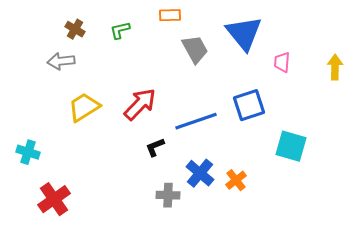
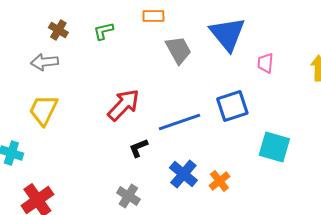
yellow trapezoid: (84, 107) -> (43, 110), moved, turned -32
gray cross: (168, 195) -> (128, 196), moved, turned 30

